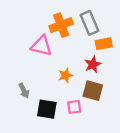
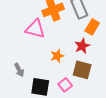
orange rectangle: (104, 44) -> (92, 27), turned -49
pink square: (74, 107) -> (65, 85), turned -32

